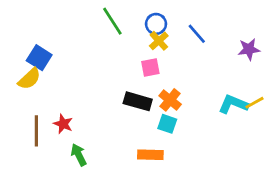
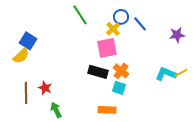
blue circle: (156, 24) -> (121, 17), moved
pink square: (150, 68) -> (107, 48), size x1.5

